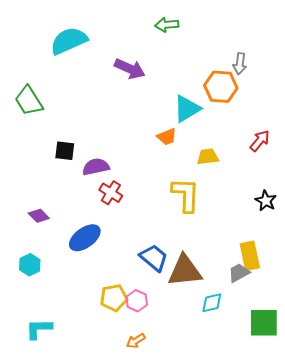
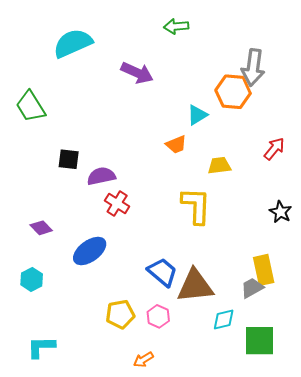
gray arrow: (240, 64) -> (253, 67), size x1.6
cyan triangle: (187, 109) -> (197, 115), size x0.7
pink hexagon: (137, 301) -> (158, 316), moved
green square: (264, 323) -> (259, 341), moved

